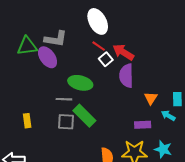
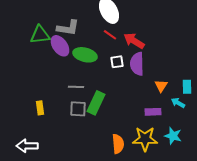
white square: (106, 59) -> (117, 62), moved, turned 32
green ellipse: (80, 83) -> (85, 55), moved
green rectangle: (84, 116) -> (96, 103), turned 70

